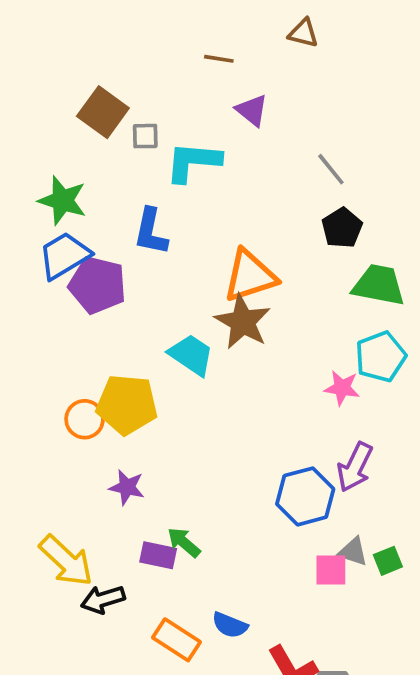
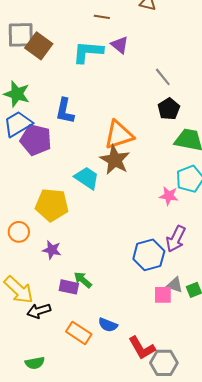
gray square: (145, 136) -> (21, 35), moved, size x1.8
cyan L-shape: (193, 162) -> (88, 52), moved
orange circle: (85, 419) -> (19, 232), moved

